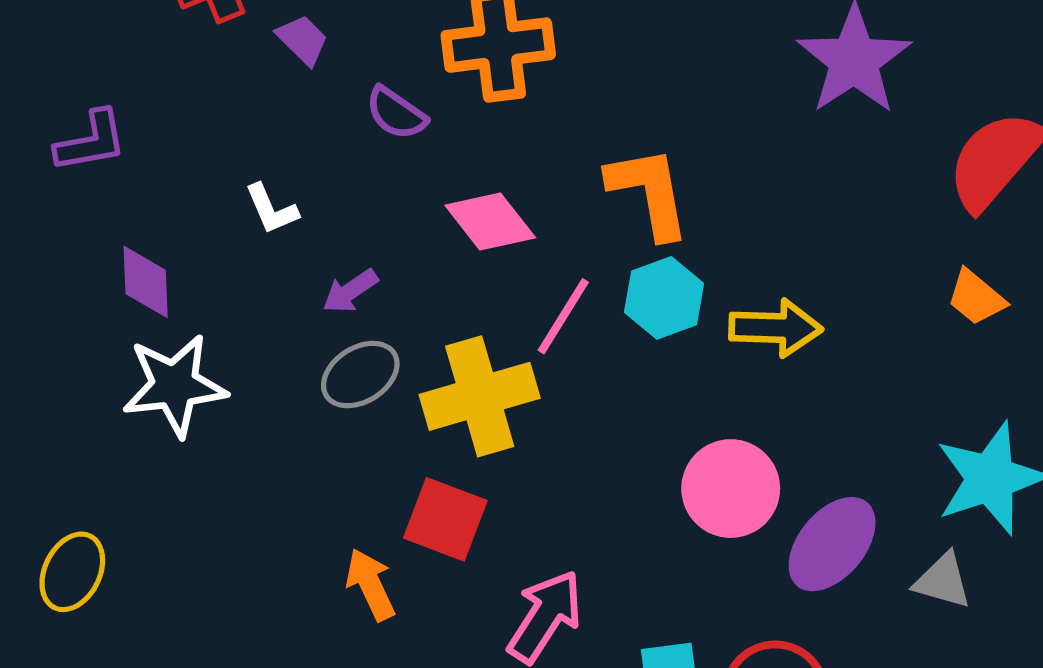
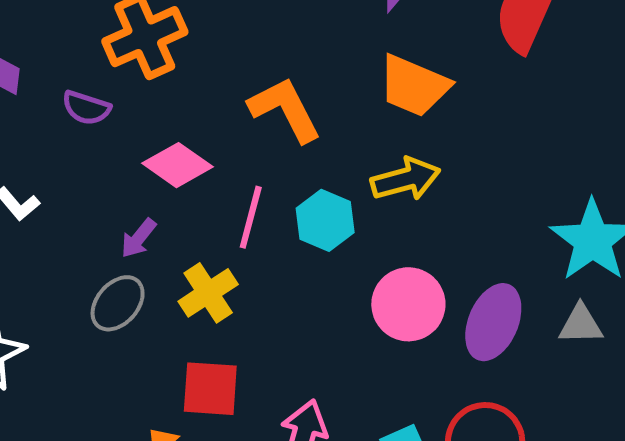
purple arrow: (350, 291) -> (139, 238), moved
cyan hexagon: (664, 298) -> (325, 220), moved
orange trapezoid: (976, 298) -> (414, 86), moved, size x1.6
yellow cross: (480, 396) -> (208, 293), size x0.7

